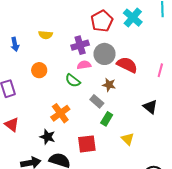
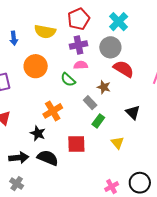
cyan cross: (133, 18) -> (119, 22), moved
red pentagon: (102, 21) -> (79, 19), moved
yellow semicircle: (45, 35) -> (45, 32), size x1.5
gray circle: (105, 54) -> (110, 47), moved
orange circle: (39, 70) -> (36, 66), size x1.5
black triangle: (150, 107) -> (133, 112), moved

